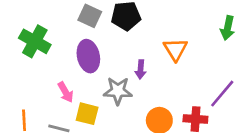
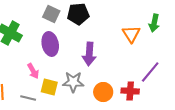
orange triangle: (175, 49) -> (131, 34), moved
purple arrow: (141, 69) -> (89, 54), size x1.6
gray star: (118, 91) -> (73, 82), moved

